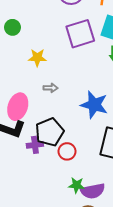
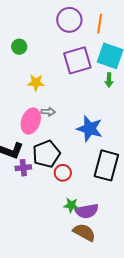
green circle: (12, 27) -> (19, 47), moved
pink ellipse: (18, 107) -> (31, 121), moved
purple cross: (35, 145) -> (23, 168), moved

